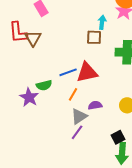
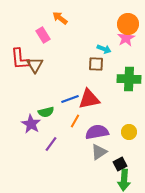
cyan arrow: (102, 22) -> (104, 49), turned 104
purple semicircle: (95, 105) -> (97, 132), size x1.6
gray triangle: (79, 116) -> (99, 152), moved
purple line: (77, 132) -> (51, 144), moved

